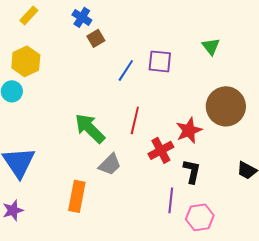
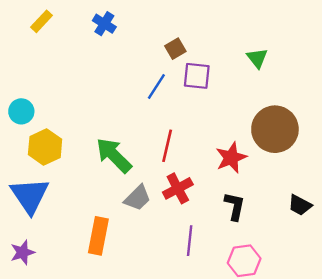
brown square: (96, 38) -> (175, 49), moved
yellow hexagon: (26, 61) -> (45, 147), moved
red cross: (161, 150) -> (178, 188), moved
purple line: (171, 200) -> (190, 241), moved

